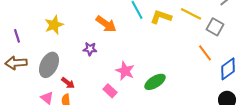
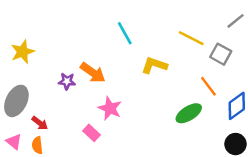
yellow L-shape: (161, 17) -> (154, 65), moved
orange arrow: (106, 24) -> (93, 73), moved
green ellipse: (155, 82) -> (189, 113), moved

